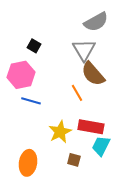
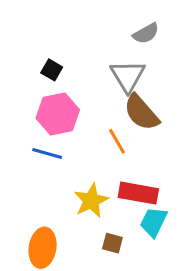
gray semicircle: (96, 22) -> (146, 33), size x0.7
pink hexagon: (21, 75) -> (58, 114), moved

